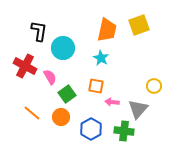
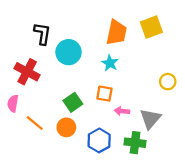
pink semicircle: (50, 77) -> (13, 103), moved, turned -140
yellow circle: (154, 86) -> (168, 82), moved

